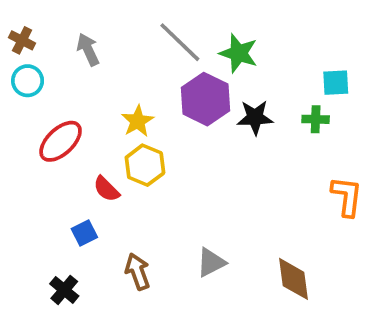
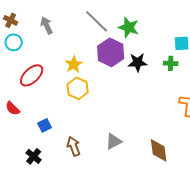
red semicircle: (106, 189) -> (13, 108), moved

